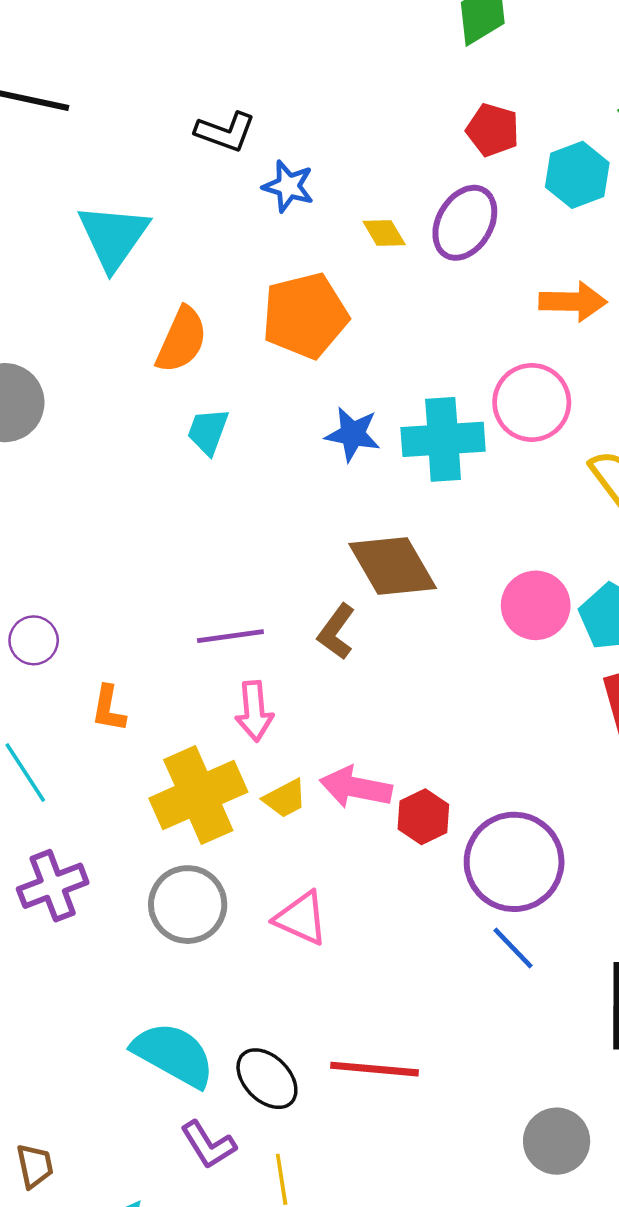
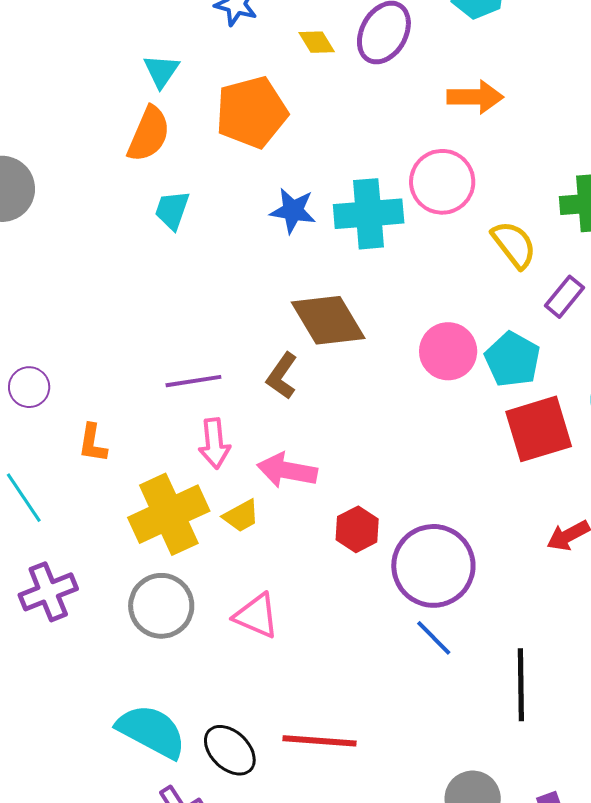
cyan triangle: (113, 237) -> (161, 71), moved, size x0.6
pink arrow: (356, 787) -> (287, 470), moved

